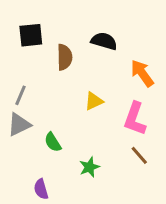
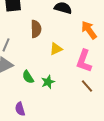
brown semicircle: (65, 57) -> (36, 29), moved
green star: (89, 167) -> (48, 82), moved

